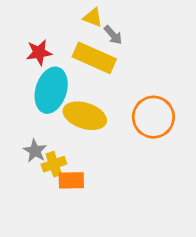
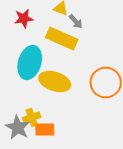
red star: (39, 52) -> (24, 18), moved
gray star: (35, 151) -> (18, 128), moved, size x1.4

